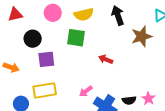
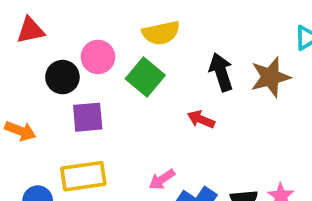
pink circle: (53, 13) -> (98, 57), moved
black arrow: (118, 15) -> (221, 72), moved
green square: (76, 38) -> (145, 77), turned 30

